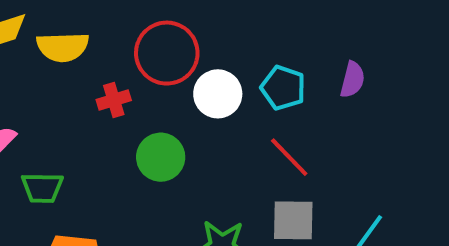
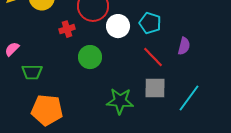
purple semicircle: (352, 80) -> (184, 46), moved

